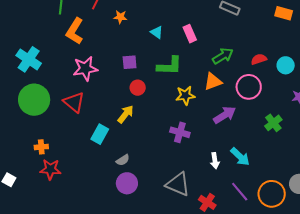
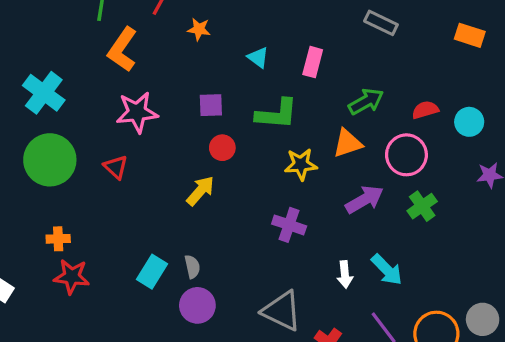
pink rectangle: (190, 34) -> (313, 62), turned 36
red triangle: (74, 102) -> (116, 167), size x0.7
green cross: (273, 123) -> (422, 206), moved
cyan rectangle: (100, 134) -> (152, 272), moved
gray semicircle: (123, 160) -> (192, 267), turned -72

